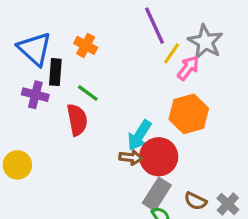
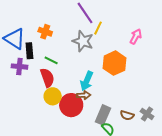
gray star: (205, 42) -> (83, 41), moved
pink arrow: (188, 68) -> (136, 37), moved
red circle: (159, 157) -> (71, 105), moved
yellow circle: (17, 165) -> (53, 96), moved

